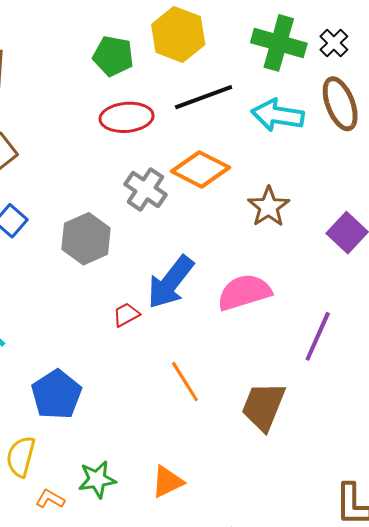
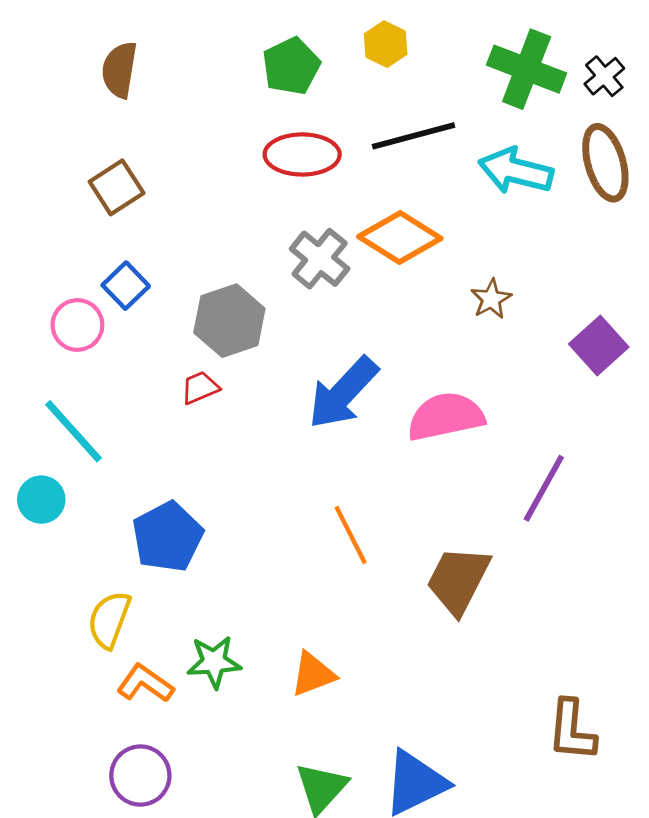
yellow hexagon: (178, 34) -> (386, 44), size x0.6
green pentagon: (113, 56) -> (291, 66), turned 30
brown star: (269, 207) -> (491, 299), size x0.7
red trapezoid: (126, 315) -> (200, 388), moved
orange L-shape: (50, 499) -> (145, 683), size x1.4

